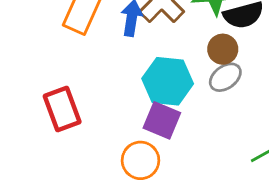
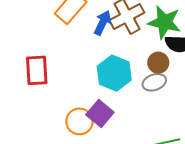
purple square: (162, 120) -> (100, 113), moved

